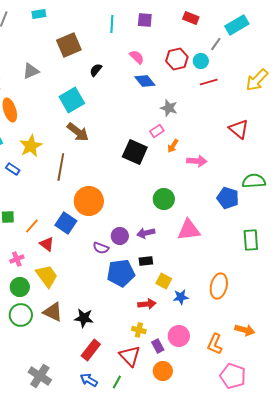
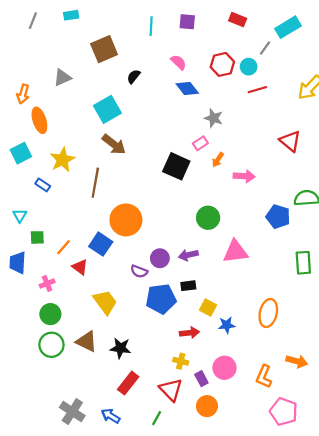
yellow trapezoid: (47, 276) -> (105, 302), moved
blue arrow: (89, 380) -> (111, 416), moved

